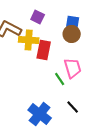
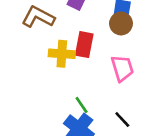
yellow cross: (29, 40) -> (62, 54), moved
green line: (60, 79) -> (82, 105), moved

